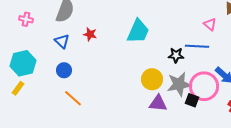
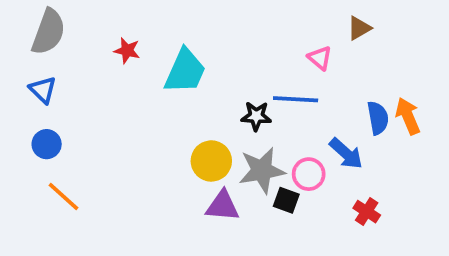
red star: (90, 34) -> (127, 51), moved
pink circle: (204, 86) -> (309, 174), size x0.6

